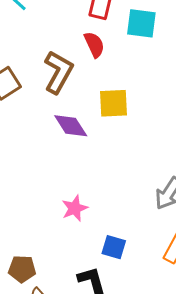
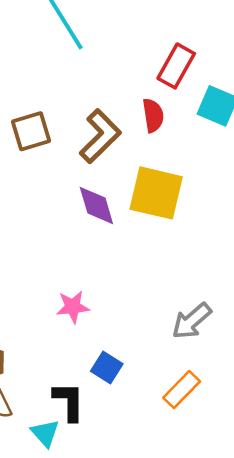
yellow square: (113, 103) -> (156, 193), size x1.4

